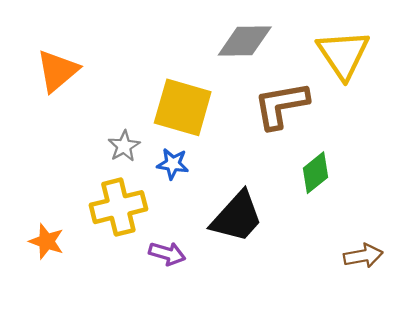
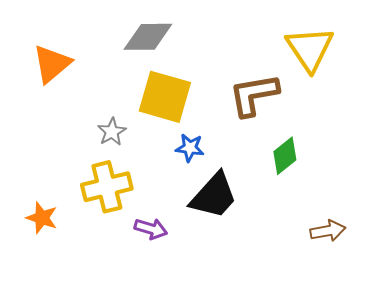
gray diamond: (245, 41) -> (148, 37), moved
blue star: (173, 164) -> (190, 148), moved

